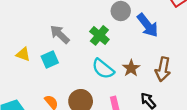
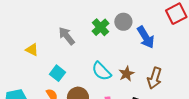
green cross: (99, 35) -> (101, 27), moved
cyan square: (50, 59) -> (57, 73), moved, turned -35

